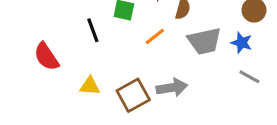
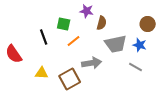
orange line: (155, 36) -> (74, 41), moved
gray line: (249, 77) -> (136, 67), moved
gray arrow: (172, 88) -> (92, 63), moved

